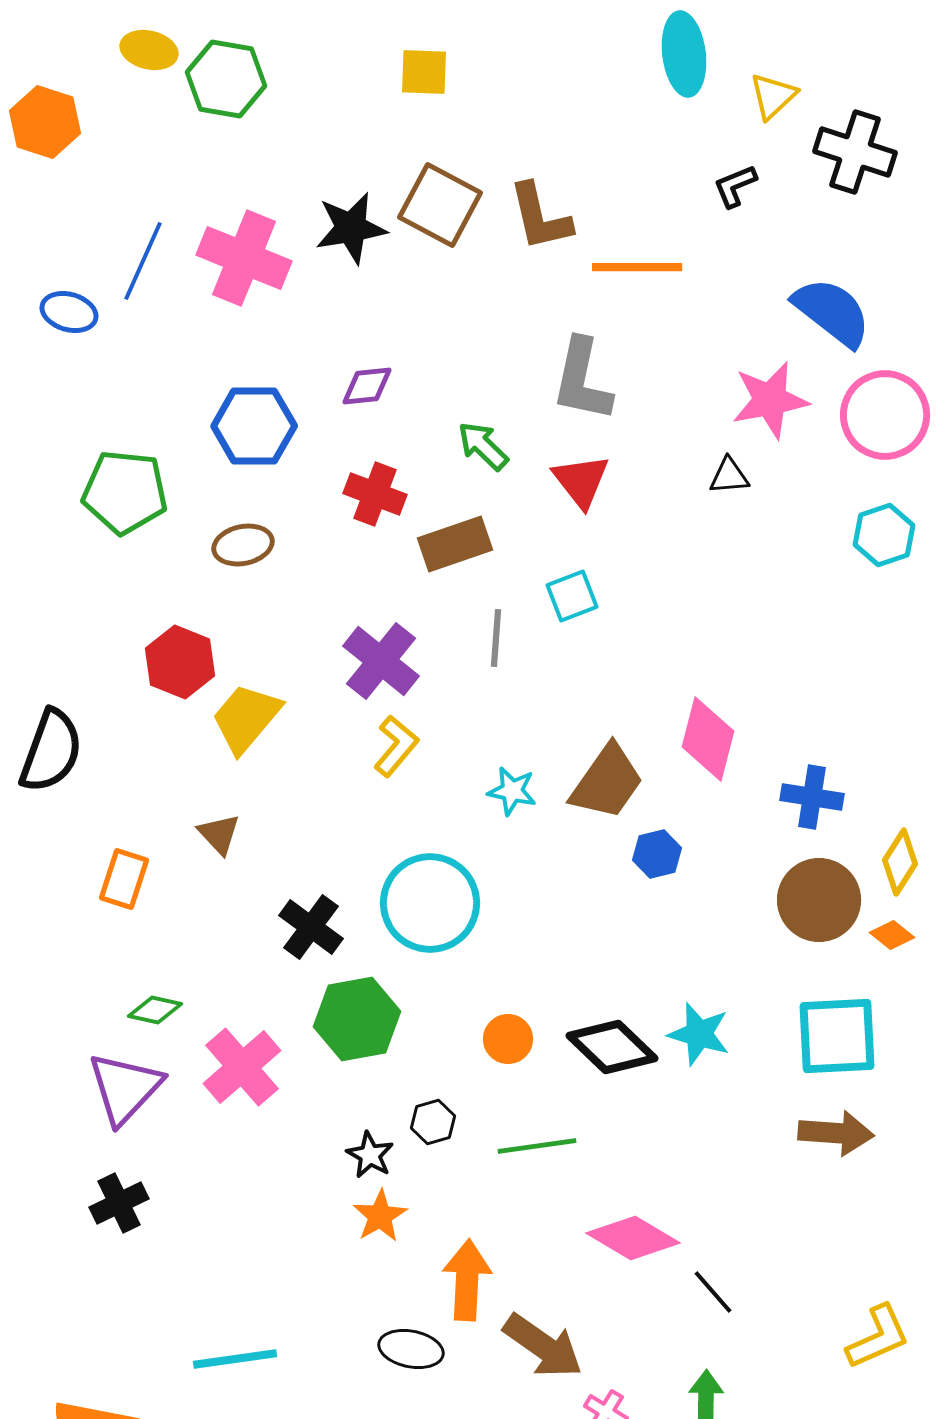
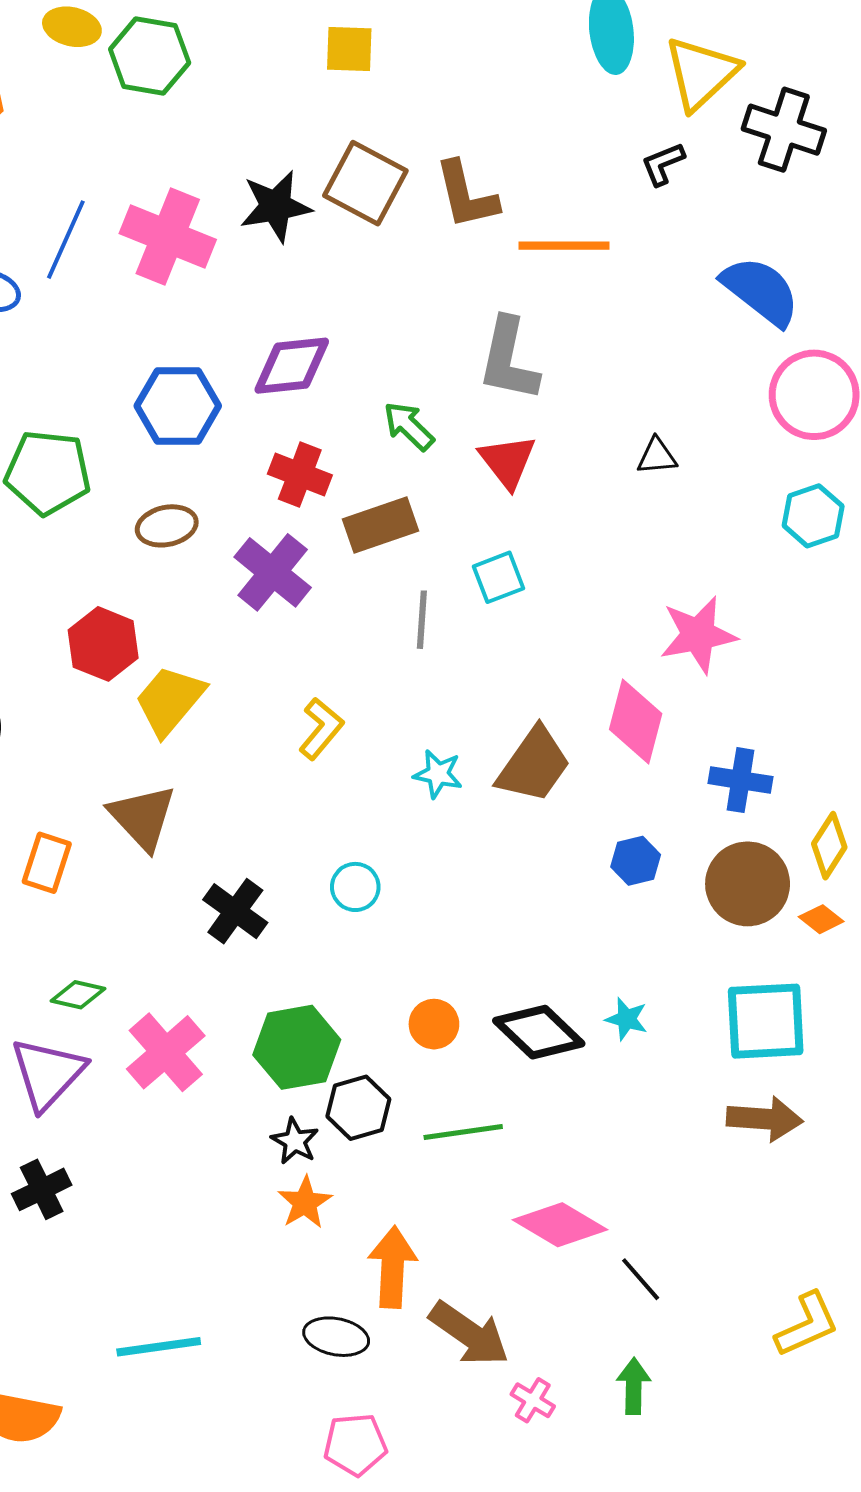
yellow triangle: (773, 96) -> (701, 73), size x1.6
purple diamond: (367, 386) -> (292, 366), size x1.5
pink star: (770, 400) -> (698, 635), moved
purple cross: (381, 661) -> (273, 572), moved
brown triangle: (219, 834) -> (143, 817), size x1.6
blue hexagon: (657, 854) -> (636, 861), moved
cyan circle: (430, 903) -> (355, 887), size x0.5
green hexagon: (357, 1019) -> (297, 1047), moved
cyan star: (699, 1034) -> (627, 1019), size x0.7
black hexagon: (433, 1122) -> (358, 1108), size x1.4

